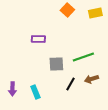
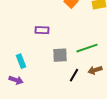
purple arrow: (12, 89) -> (16, 80), turned -72
cyan rectangle: (35, 92) -> (21, 61), moved

